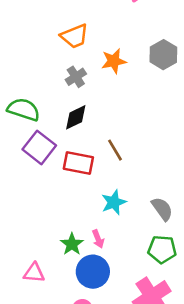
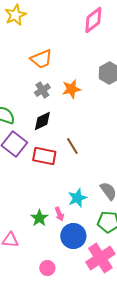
orange star: (114, 61) -> (71, 89), moved
cyan star: (114, 202) -> (77, 198), moved
blue circle: (93, 272) -> (73, 236), moved

